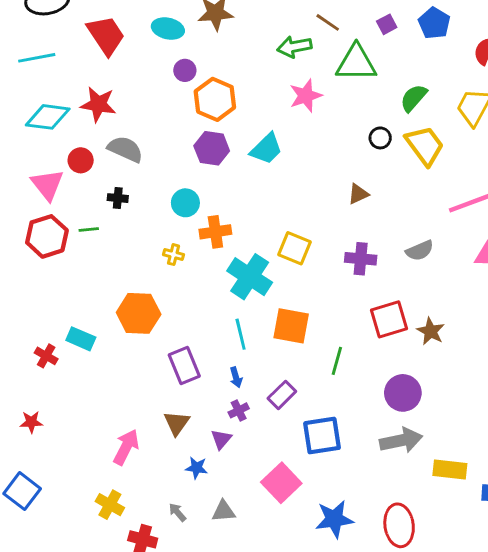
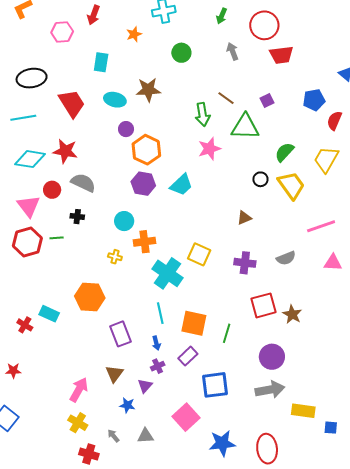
blue pentagon: (434, 23) -> (314, 100), moved, turned 30
green arrow: (294, 47) -> (203, 114), turned -90
orange square: (291, 326) -> (194, 323), moved
yellow cross: (110, 505) -> (78, 423), moved

